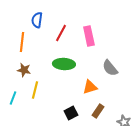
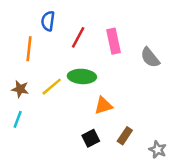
gray semicircle: (110, 68) -> (150, 58), moved
brown star: (24, 70) -> (20, 89), moved
orange triangle: (90, 87) -> (103, 105), moved
yellow line: (35, 90) -> (52, 87), moved, turned 36

